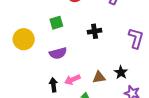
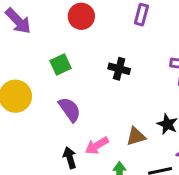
black cross: (95, 31) -> (119, 69), turned 32
purple semicircle: (58, 53) -> (70, 110), turned -102

